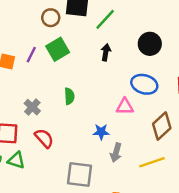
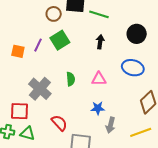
green line: (105, 19) -> (99, 14), turned 66
gray cross: (32, 107) -> (40, 89), size x1.6
pink triangle: (125, 107) -> (99, 79), moved
red semicircle: (44, 138) -> (59, 123), moved

